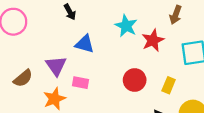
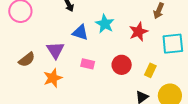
cyan star: (126, 26) -> (105, 24), moved
pink rectangle: (81, 83) -> (88, 64), moved

